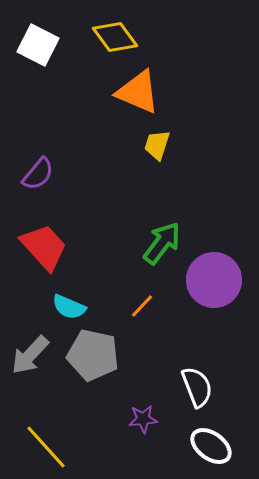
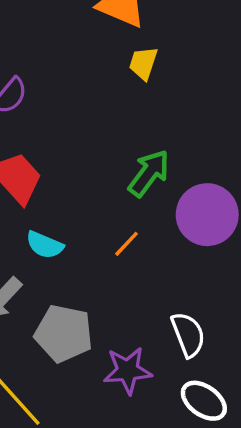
gray pentagon: (93, 355) -> (64, 333), moved
purple star: (143, 419) -> (128, 370), size x1.5

